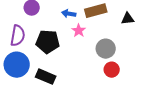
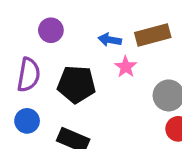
blue circle: (17, 65) -> (27, 121), size x0.6

